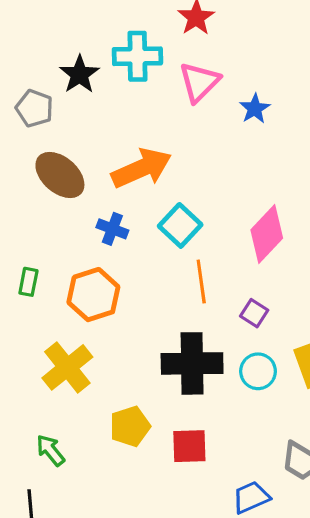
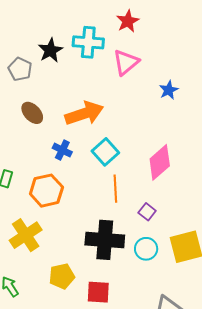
blue star: (255, 109) -> (169, 90), moved
brown ellipse: (60, 175) -> (32, 113), size x0.7

